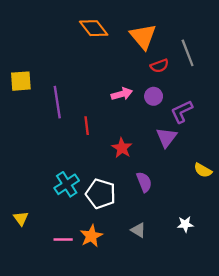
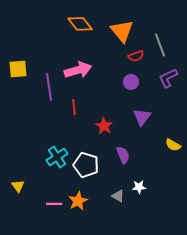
pink arrow: (122, 94) -> (78, 70), moved, size x1.5
purple L-shape: (182, 112) -> (168, 78), moved
white star: (185, 224) -> (139, 187), moved

